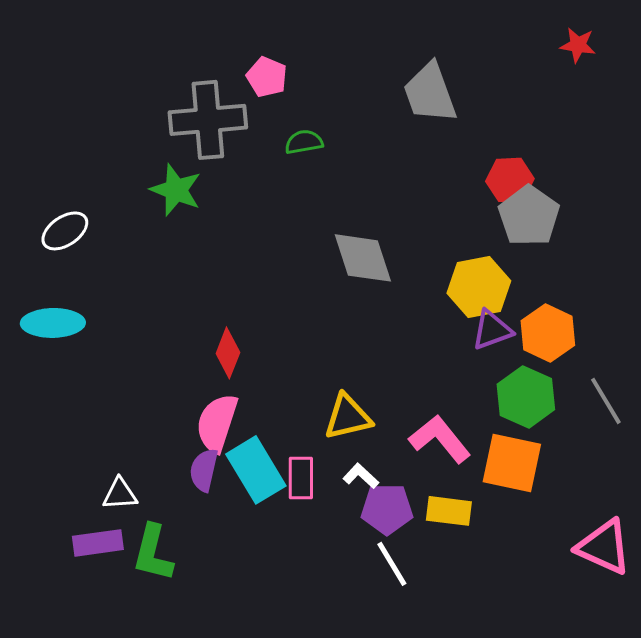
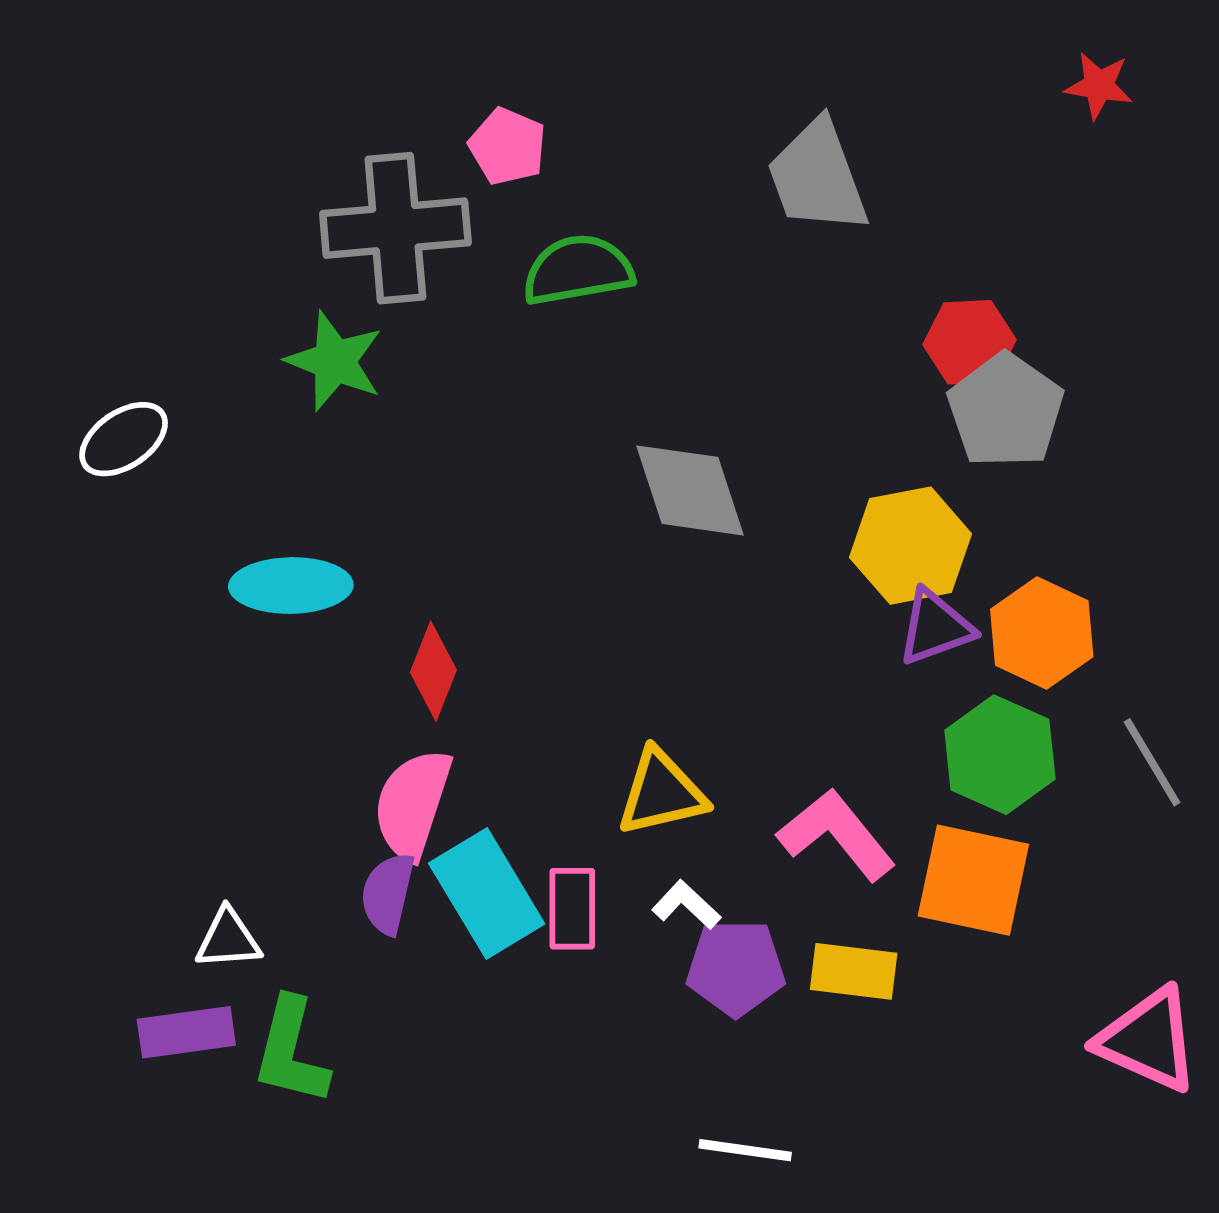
green semicircle: (304, 142) -> (578, 270), size x1.5
cyan ellipse: (53, 323) -> (291, 586), moved
white line: (392, 564) -> (745, 1150), moved, turned -51

